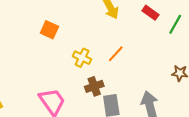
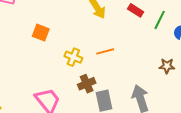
orange line: (116, 54) -> (105, 51), turned 36

